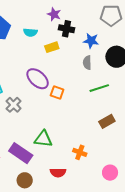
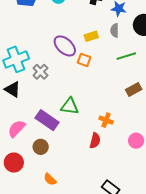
yellow rectangle: (52, 47) -> (91, 36), moved
red semicircle: (58, 173) -> (95, 141), moved, turned -77
brown circle: (25, 180) -> (41, 147), moved

